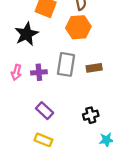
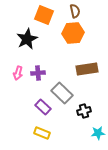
gray rectangle: (66, 64) -> (62, 93), moved, turned -55
brown rectangle: (94, 68) -> (87, 69), size x1.5

